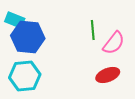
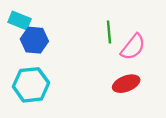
blue hexagon: (28, 37) -> (34, 40), size x0.7

